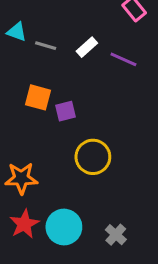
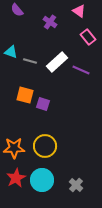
white rectangle: (87, 47) -> (57, 62), size x1.5
purple square: (65, 111) -> (43, 104), turned 32
yellow circle: (93, 157) -> (45, 146), moved

